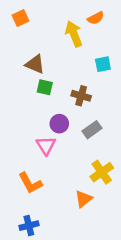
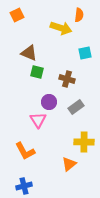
orange semicircle: (96, 18) -> (79, 15), turned -56
yellow arrow: (74, 34) -> (61, 28), turned 130
yellow cross: (102, 172) -> (84, 142), turned 36

